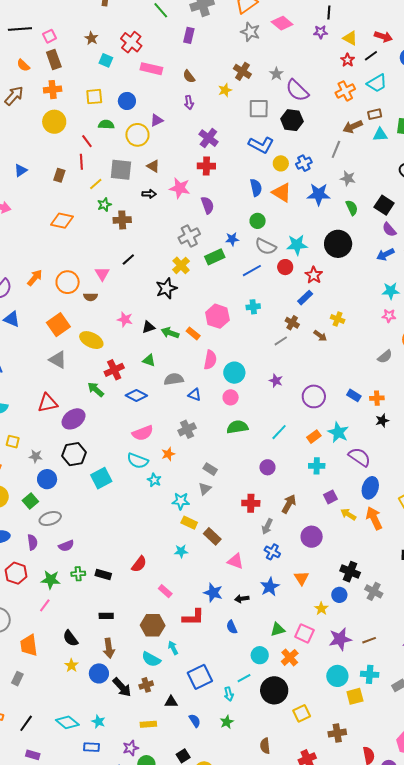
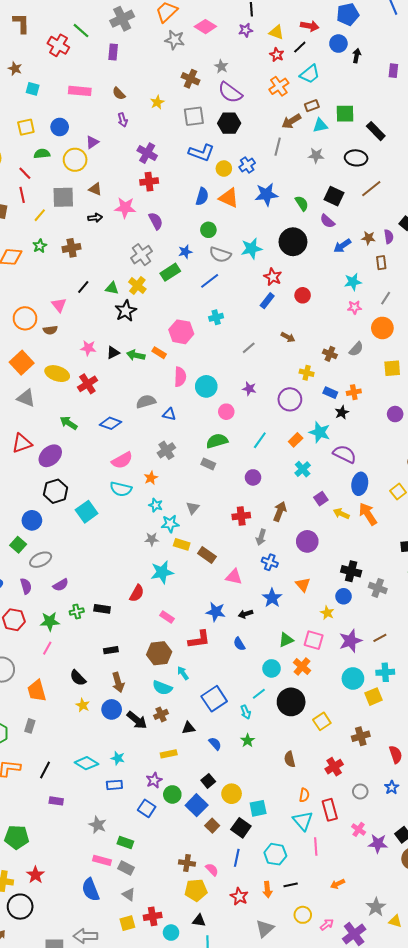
red cross: (131, 42) -> (58, 45), moved
brown cross: (242, 71) -> (190, 79), moved
gray star: (276, 74) -> (221, 66), moved
gray star: (348, 178) -> (316, 155), moved
blue semicircle: (256, 188) -> (202, 197), turned 36
green star: (104, 205) -> (40, 246), moved
purple semicircle: (389, 230) -> (327, 221), moved
red circle: (285, 267) -> (303, 295), moved
yellow cross: (338, 319) -> (307, 373), moved
brown cross: (292, 323) -> (330, 354), moved
green triangle: (149, 360) -> (112, 288), moved
red cross: (114, 370) -> (87, 384), moved
pink circle: (231, 397) -> (226, 412), moved
black star: (382, 421) -> (342, 412), moved
gray star: (36, 456) -> (152, 539), moved
cyan cross: (317, 466) -> (303, 469), turned -35
gray rectangle: (210, 469) -> (208, 464), moved
cyan star: (154, 480) -> (156, 505), moved
cyan star: (181, 551) -> (162, 572), moved, size x1.6

